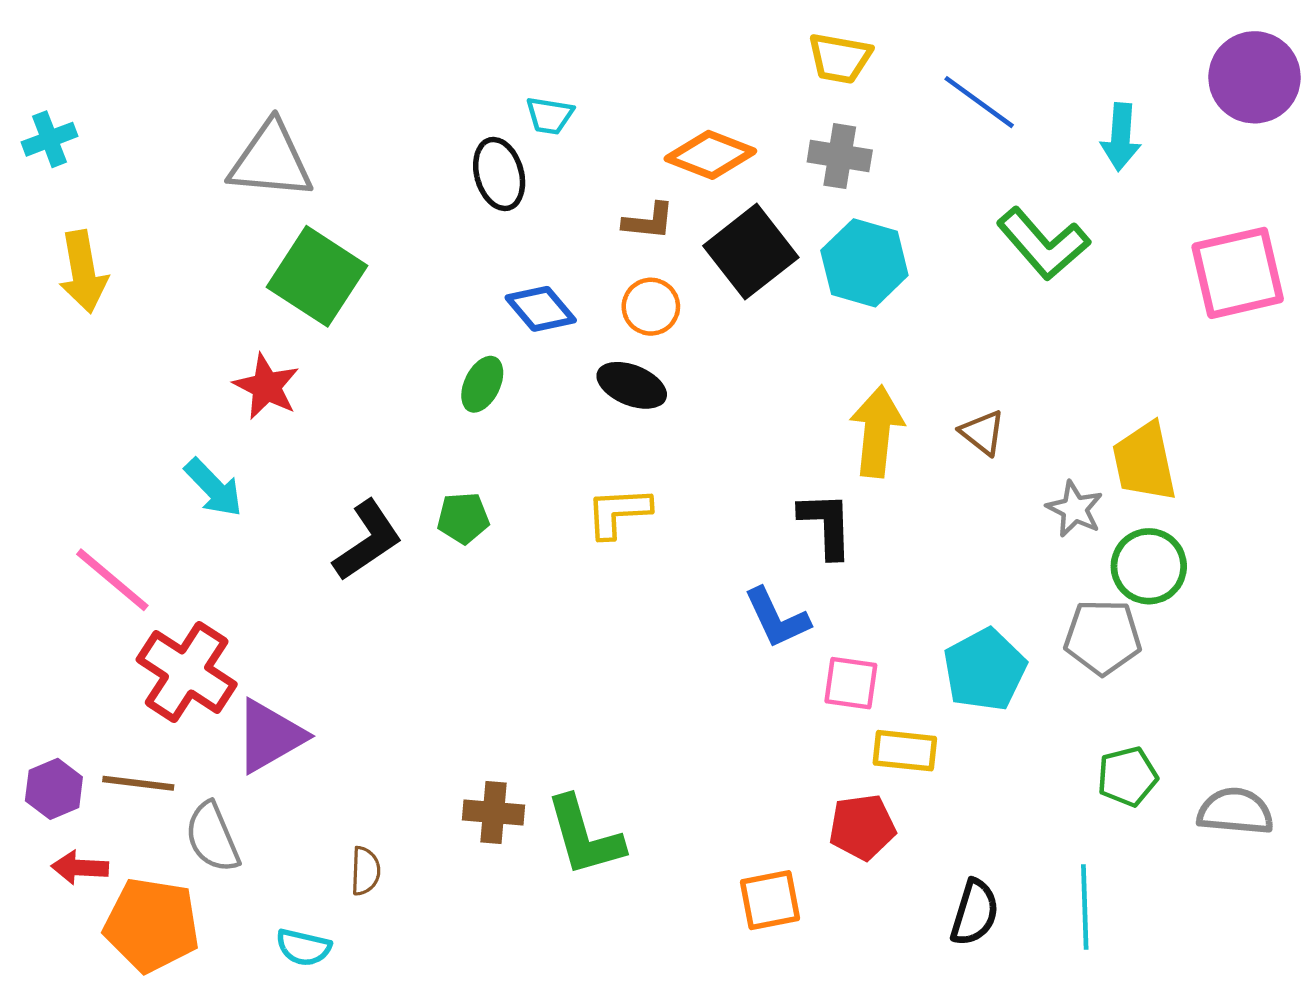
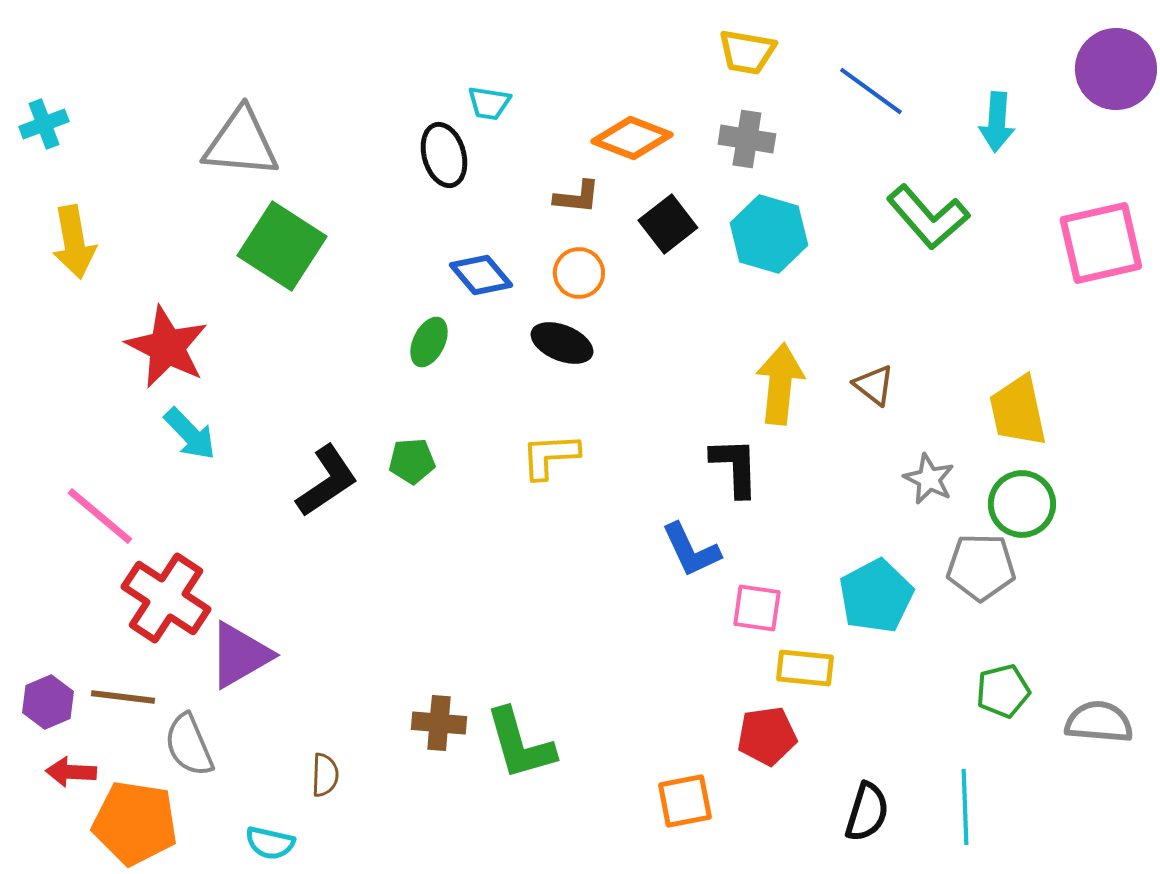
black square: (751, 252) -> (668, 224), size x0.7
red star: (266, 386) -> (167, 347), moved, size x1.4
gray star: (1075, 509) -> (929, 479), moved

